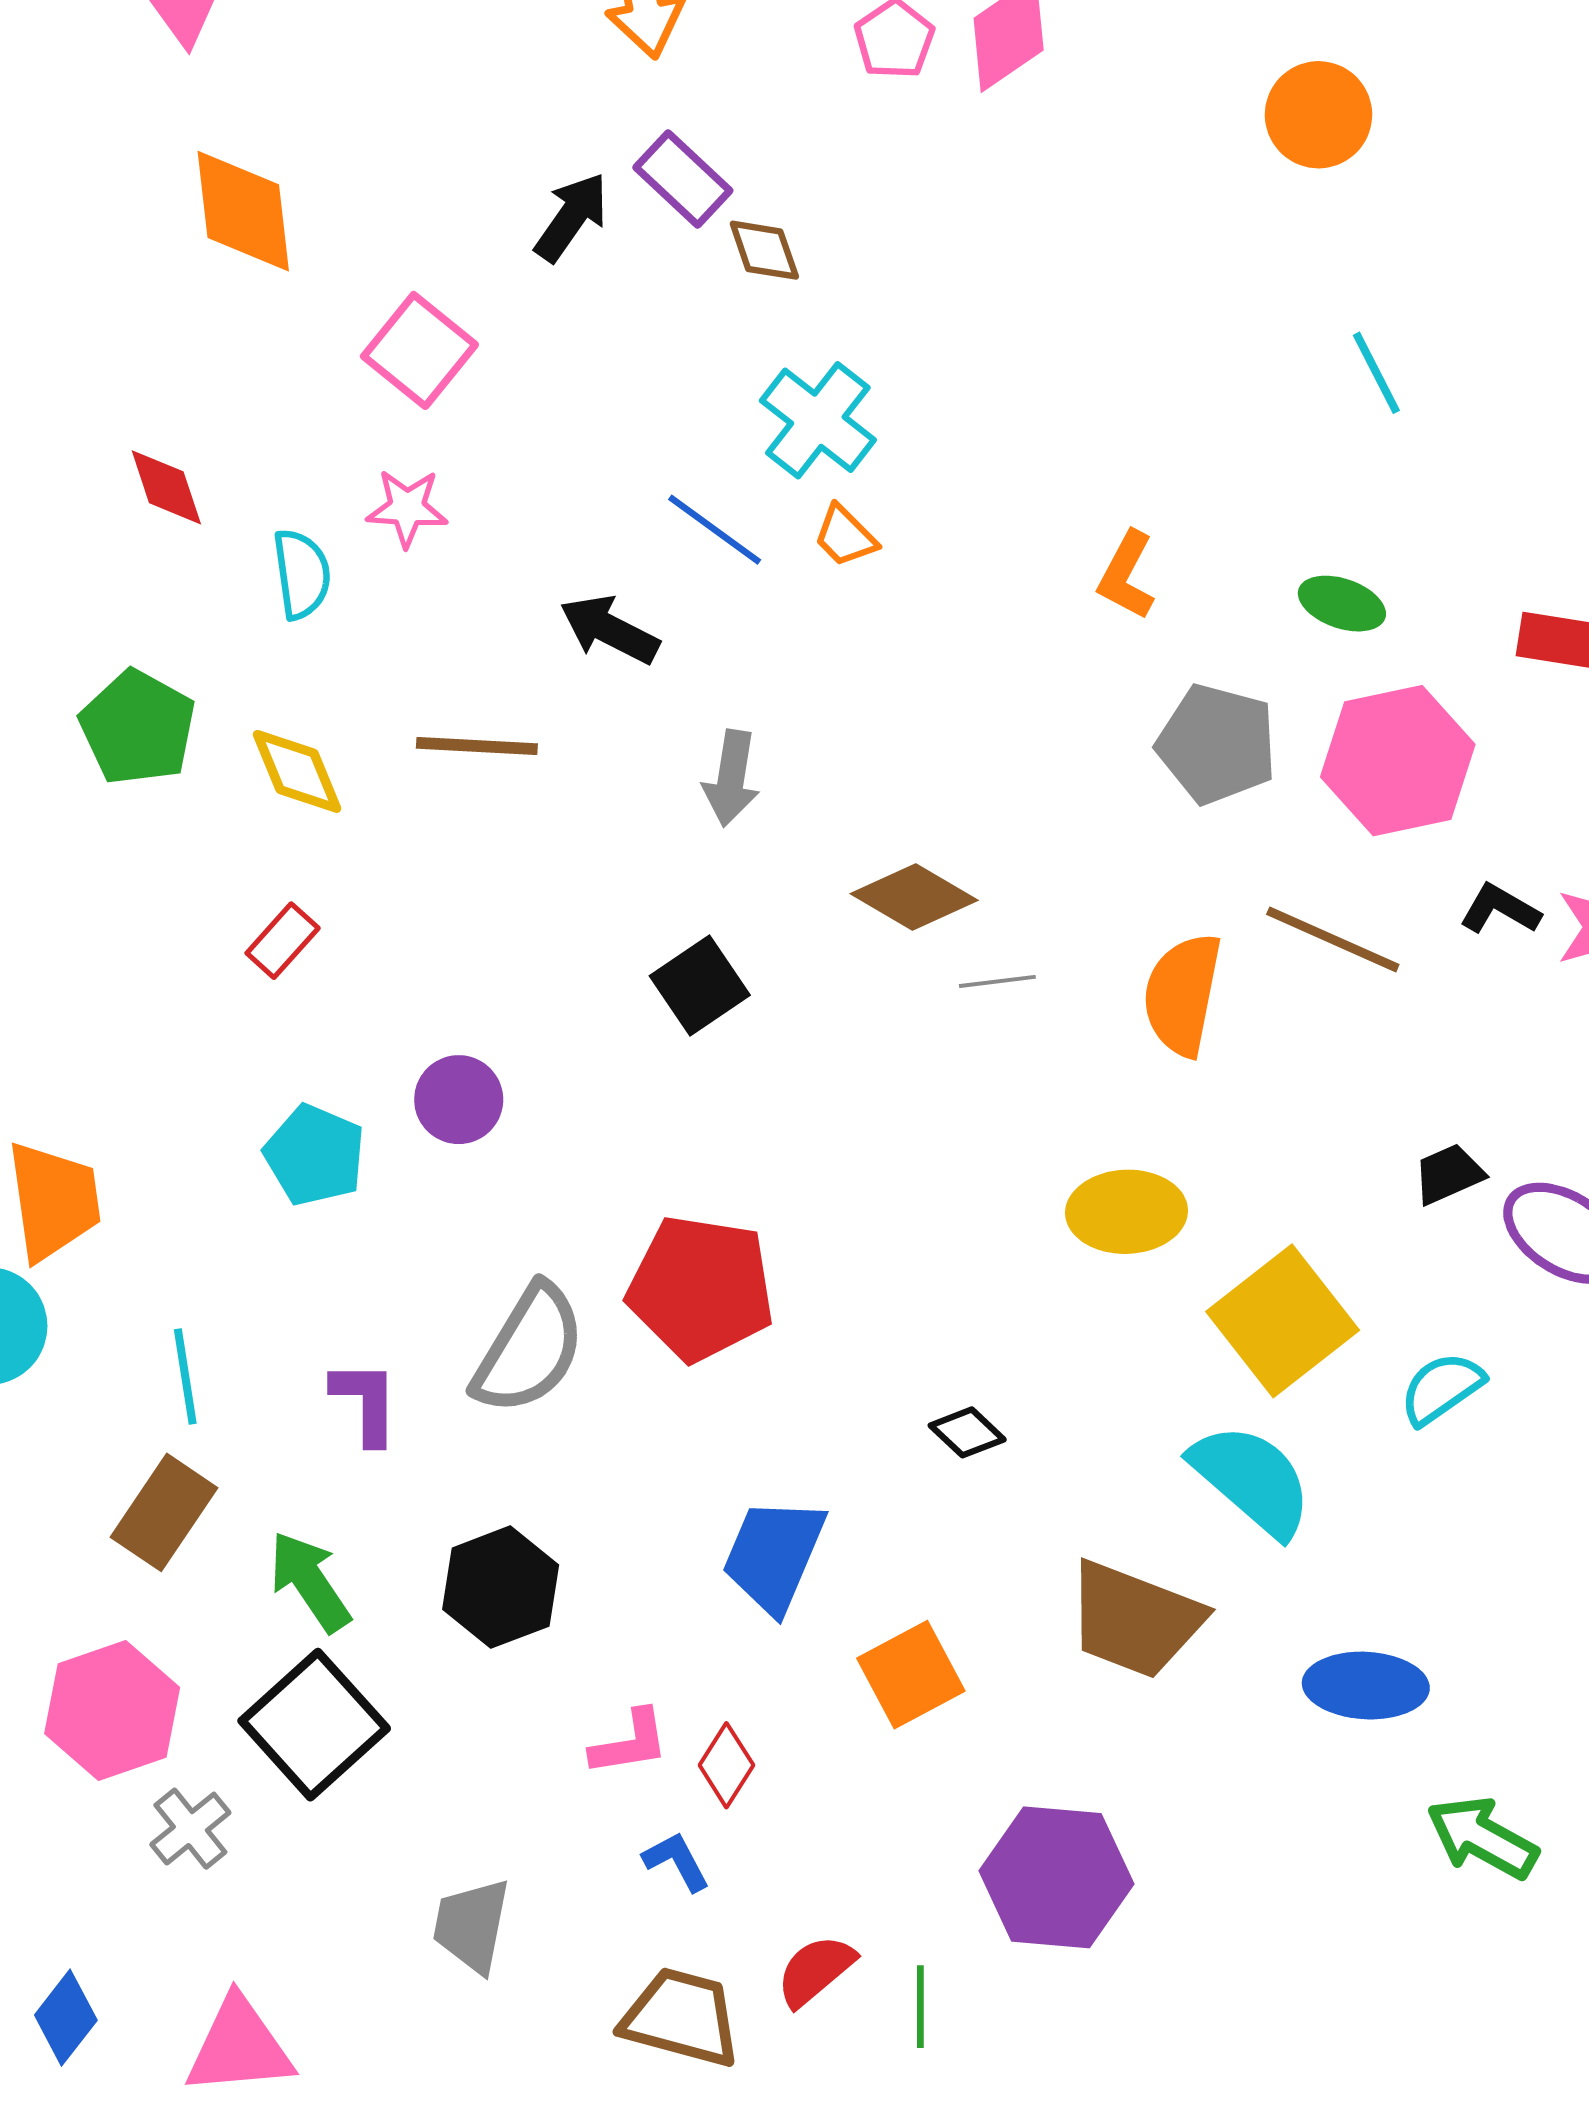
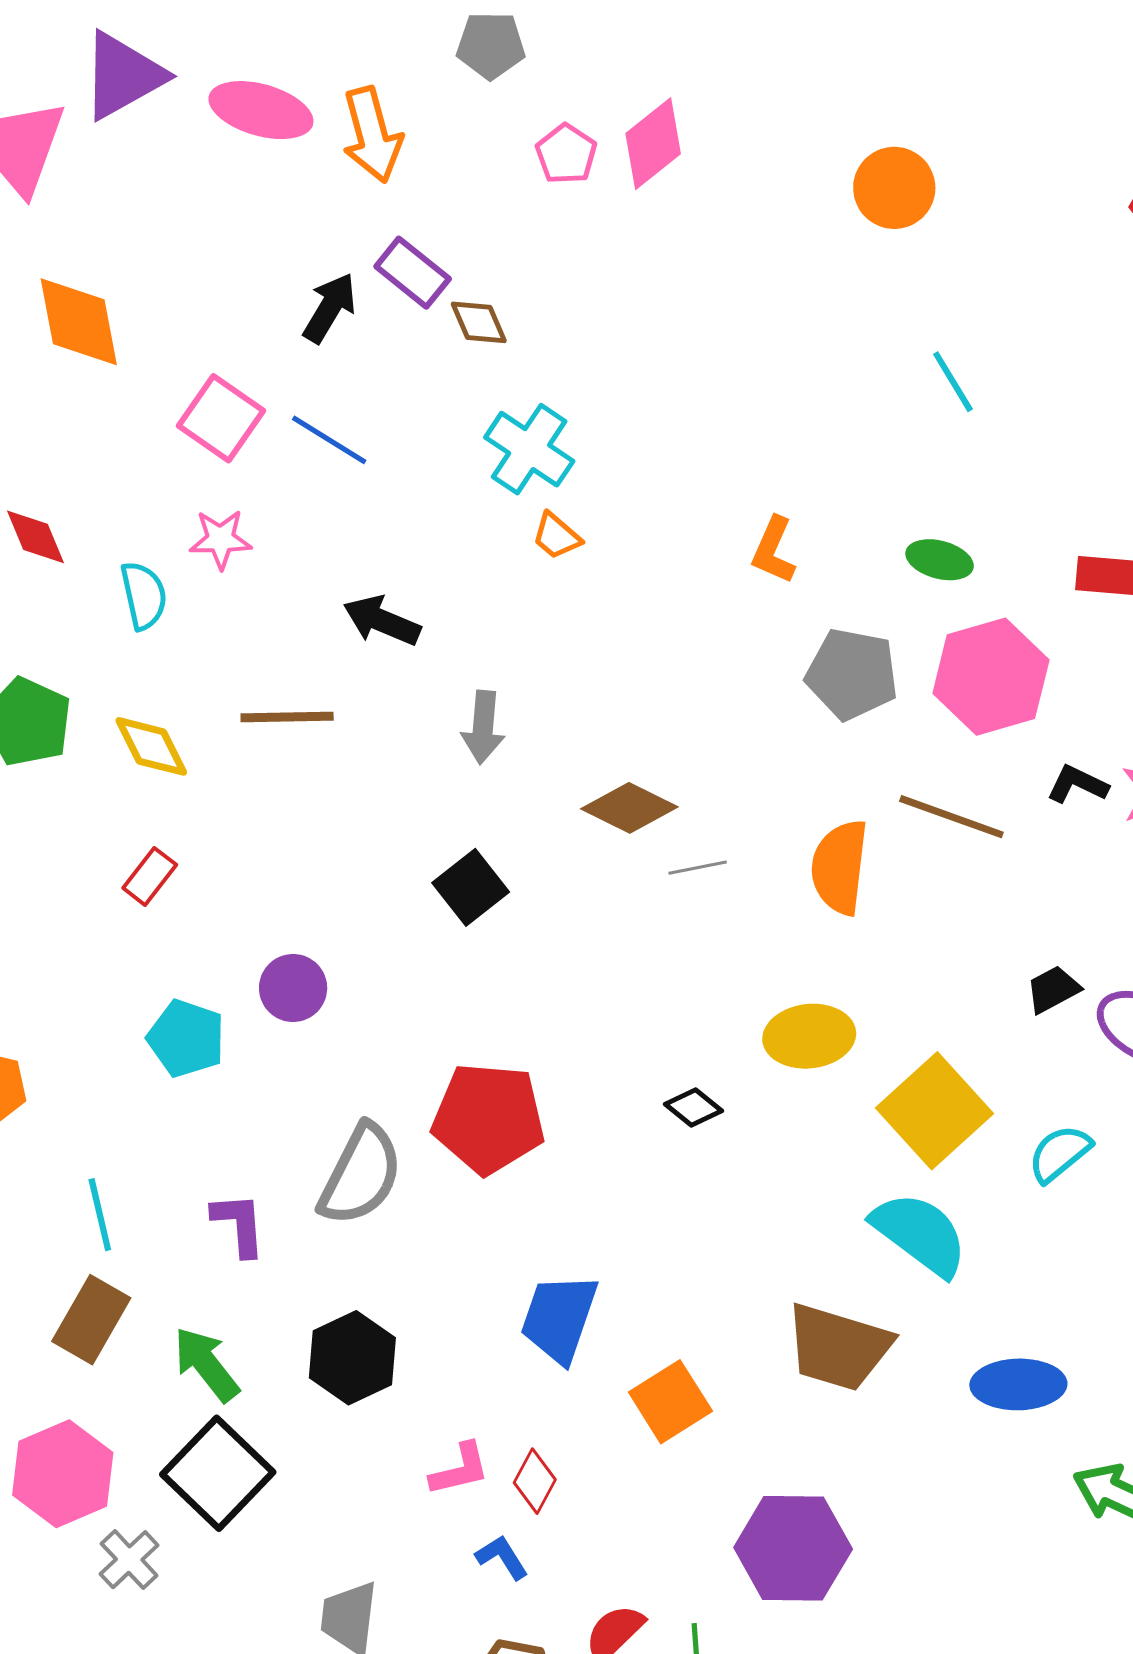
blue line: (715, 530) -> (329, 440), moved
black diamond: (967, 1432) -> (693, 1108), moved

